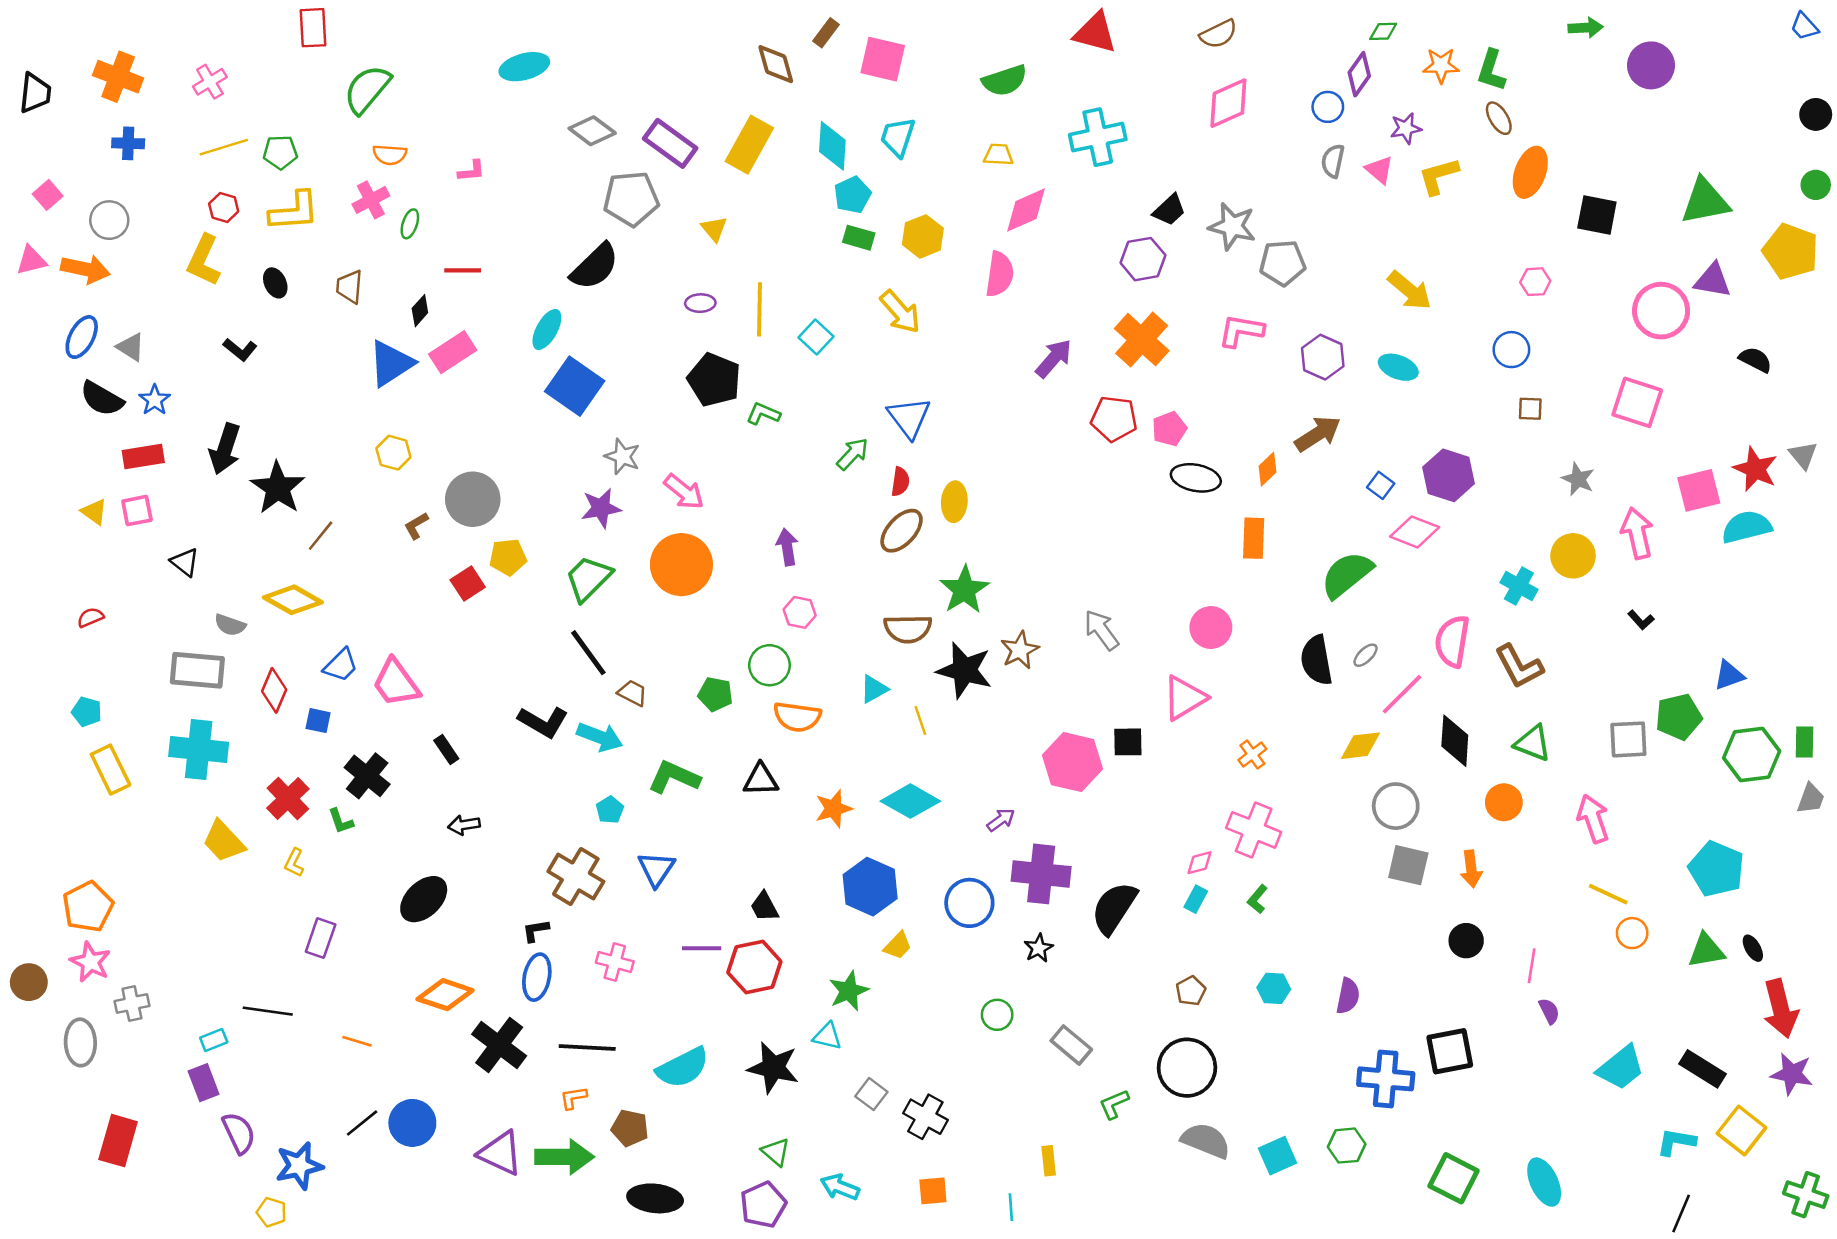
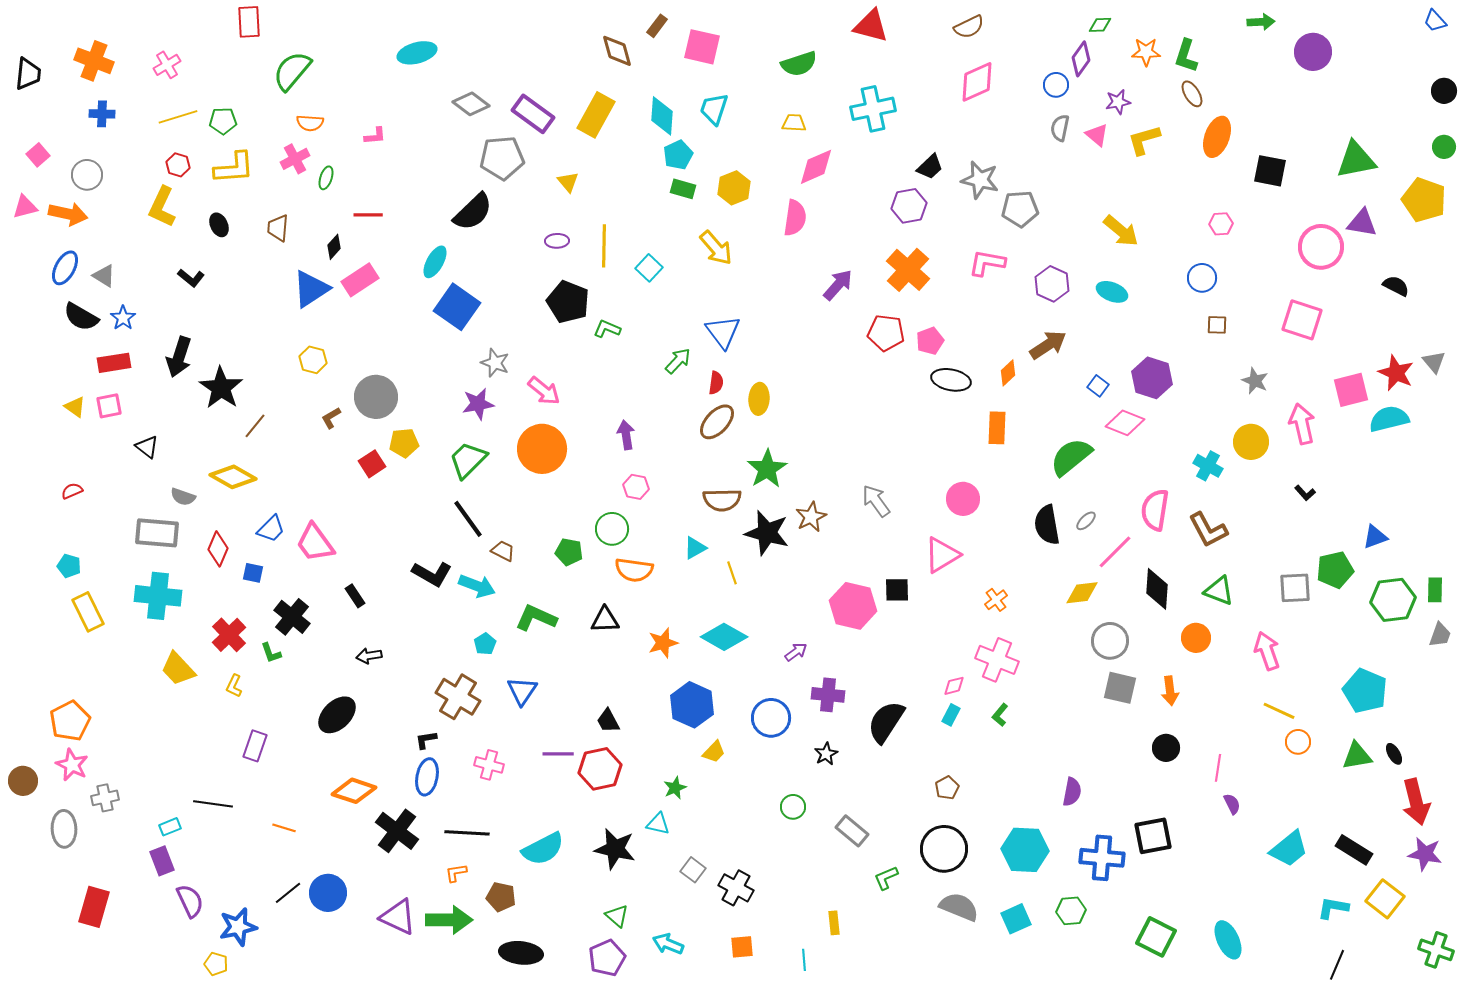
purple cross: (1041, 874) -> (828, 695), size x0.7
cyan hexagon: (1274, 988) -> (1025, 850), moved, size x1.8
green star: (849, 991) -> (675, 788), size x0.7

